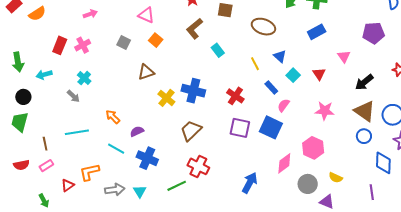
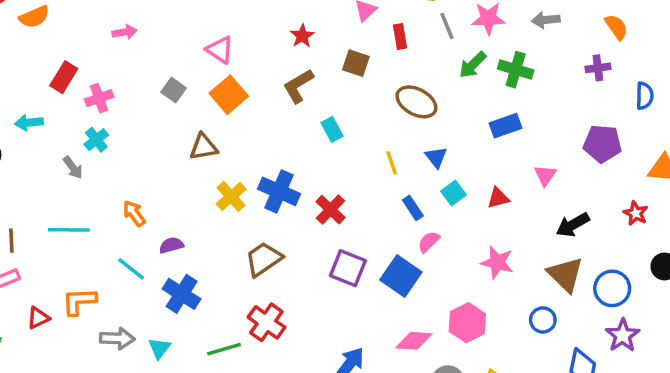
orange square: (156, 40) -> (229, 95), size x1.5
pink cross: (83, 45) -> (99, 98), moved
red triangle: (319, 74) -> (498, 198), turned 40
red cross: (235, 96) -> (330, 210), moved
blue circle: (364, 136) -> (543, 320), moved
pink diamond: (284, 163) -> (414, 341), turned 30

